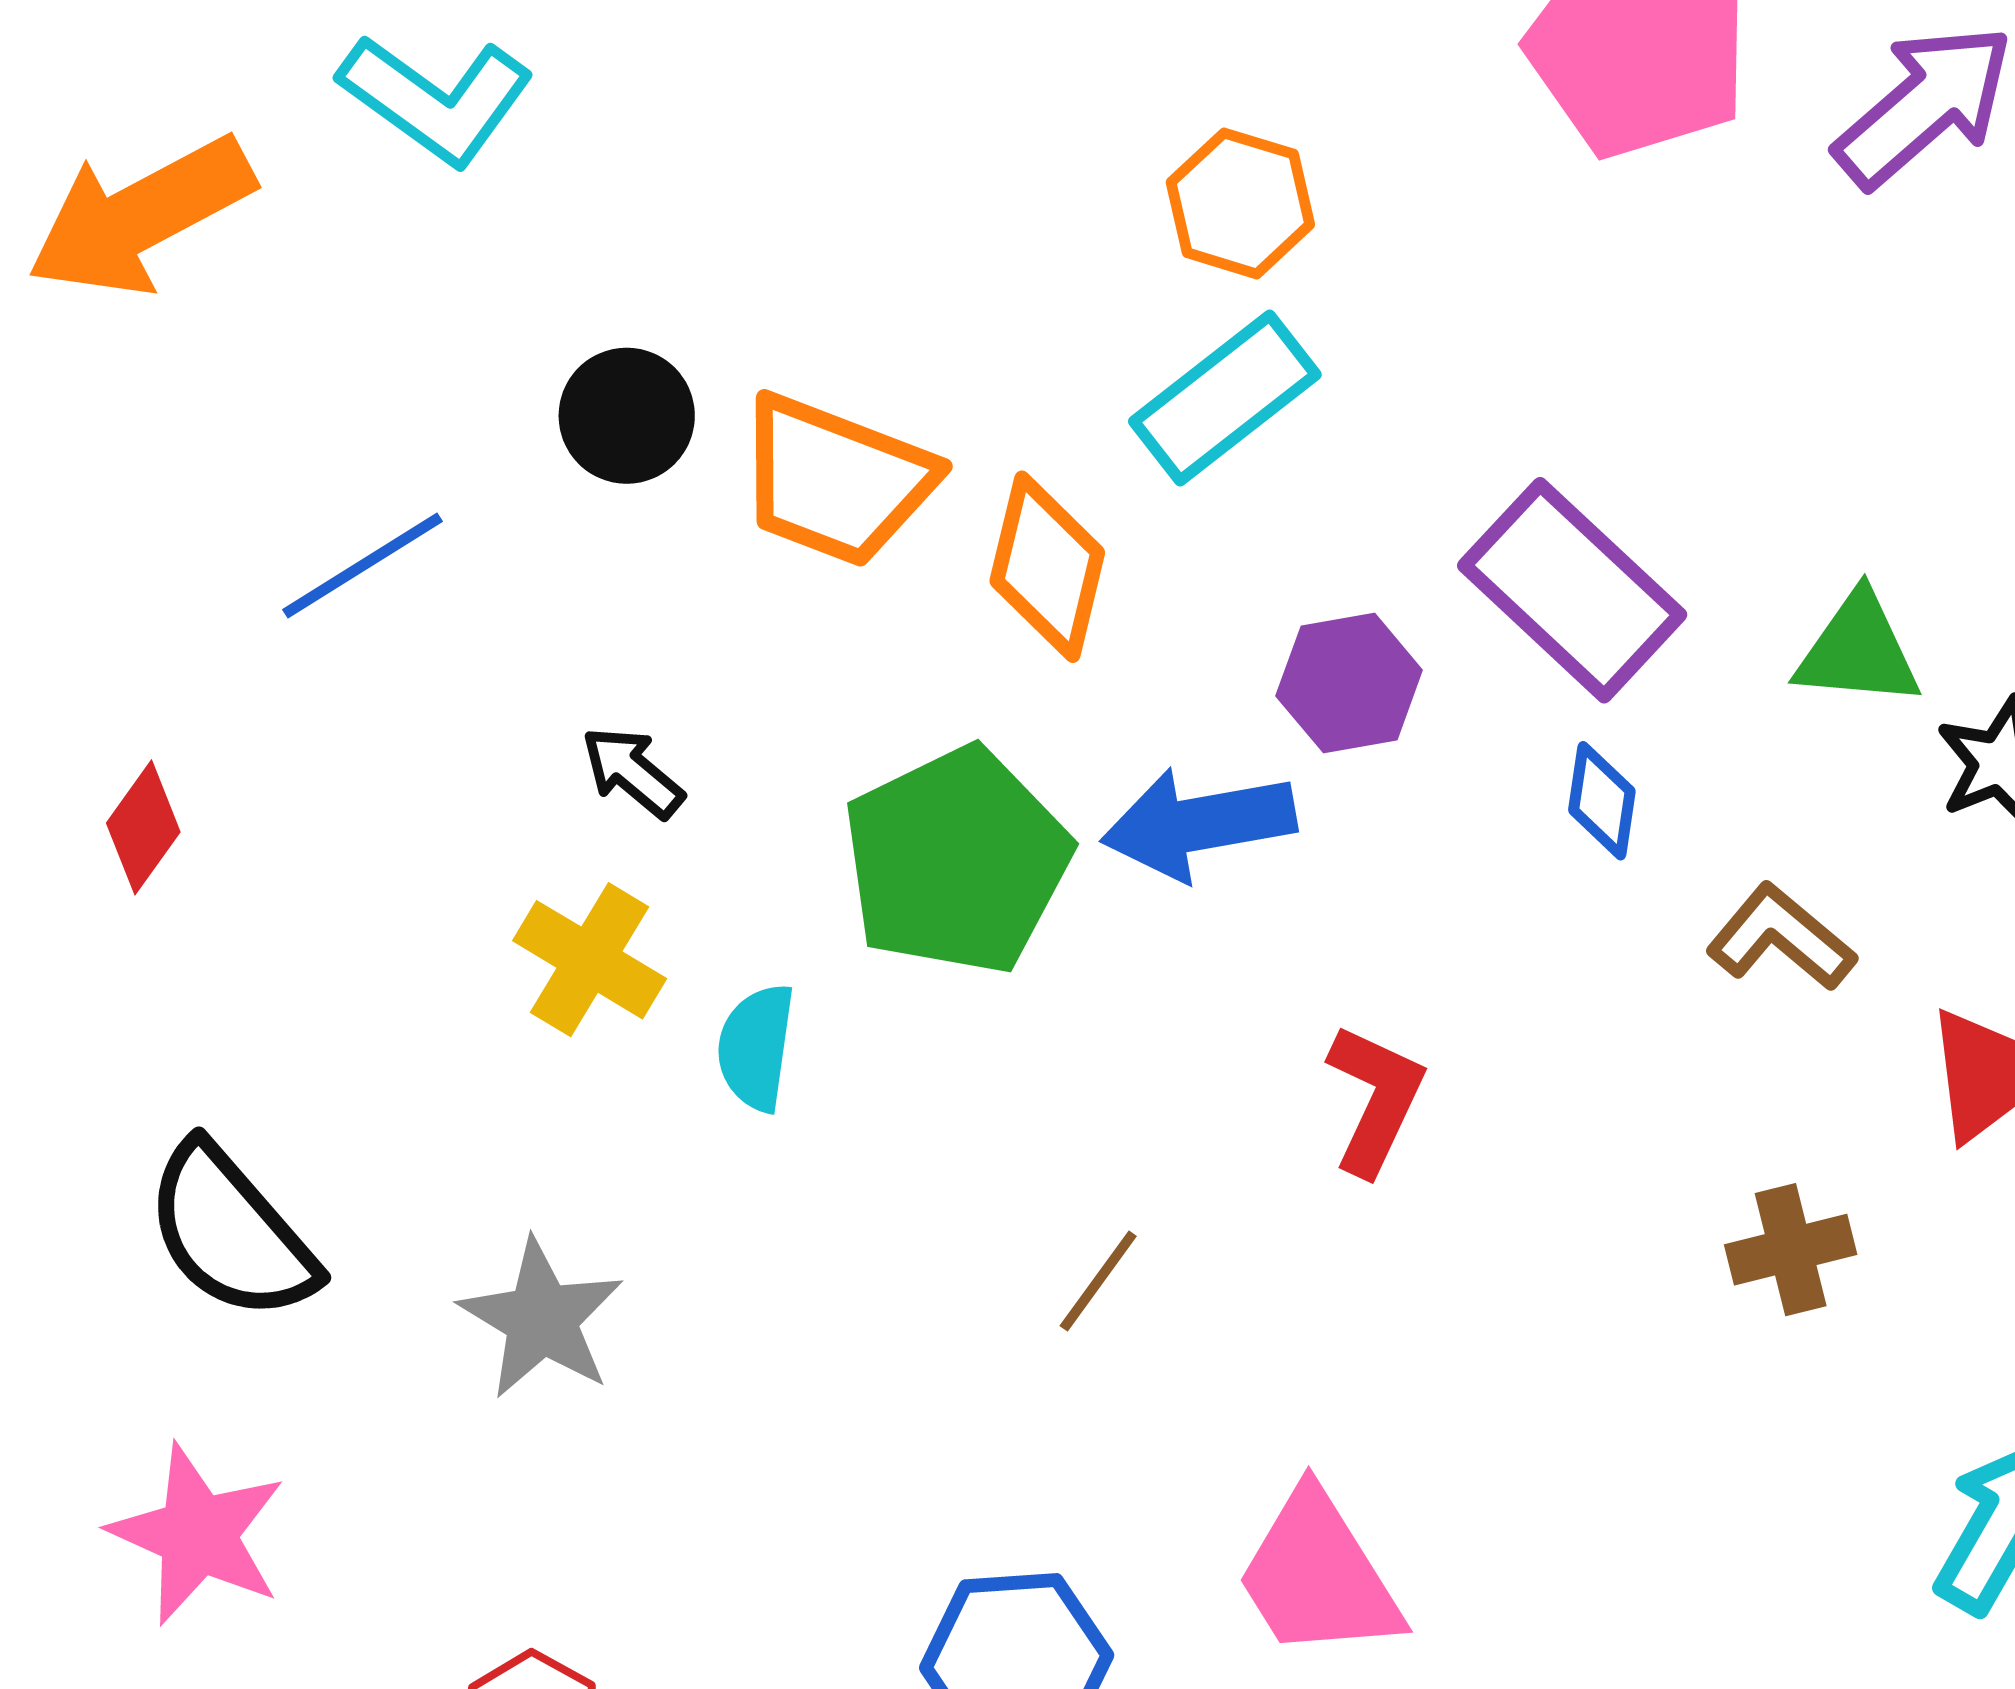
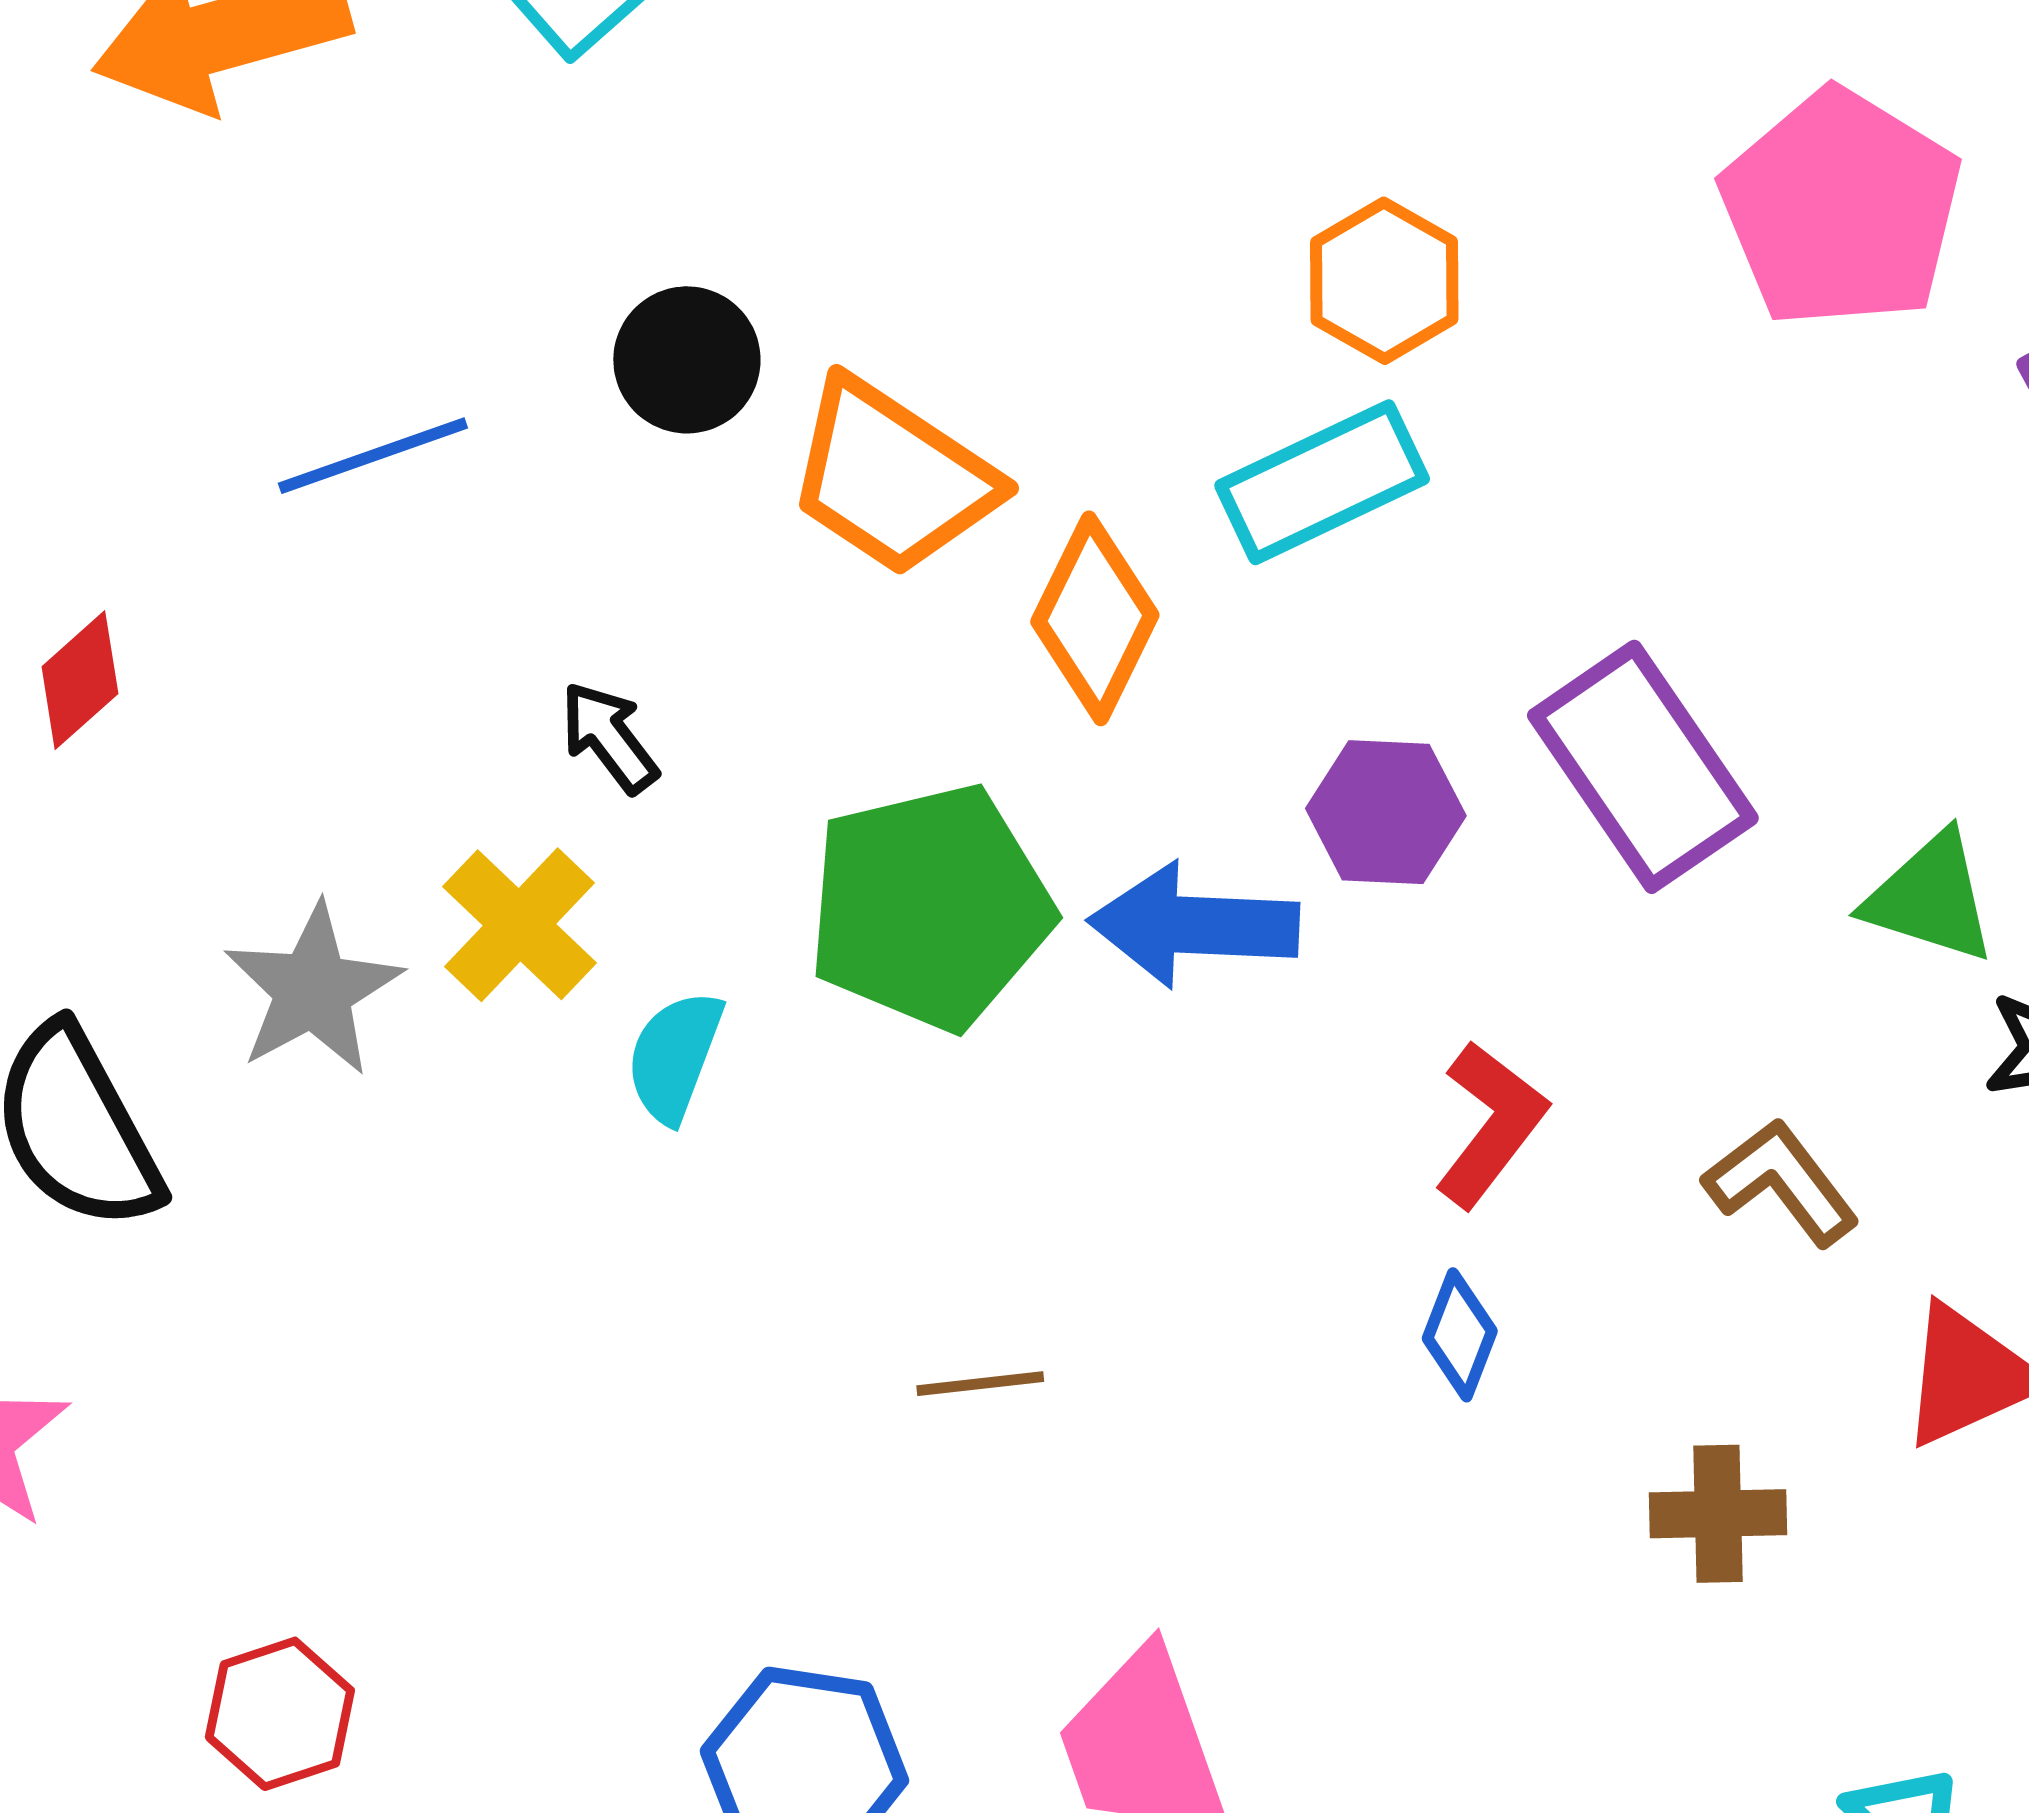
blue diamond: (1602, 801) -> (1460, 1335), moved
red L-shape: (1375, 1099) -> (1491, 1124), moved
brown line: (1098, 1281) -> (980, 1384), turned 35
gray star: (541, 1319) -> (313, 990), moved

